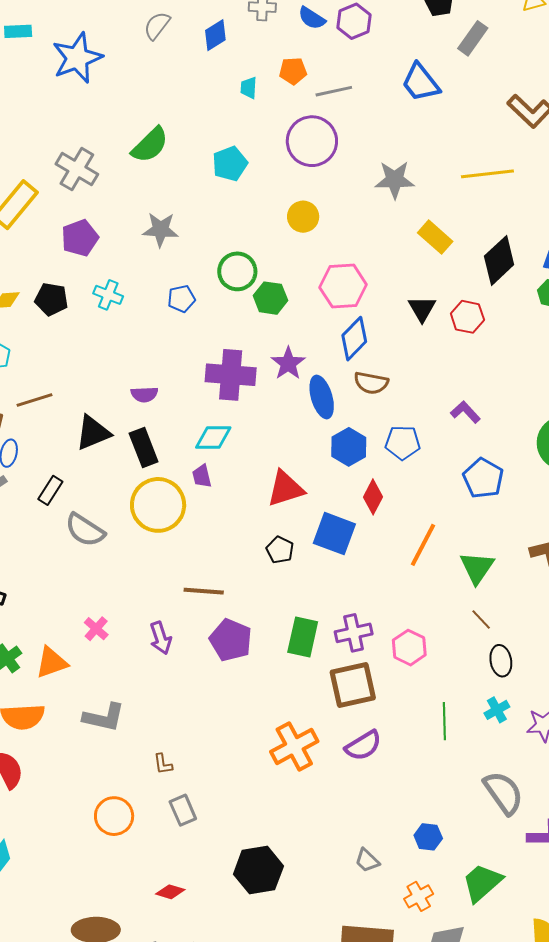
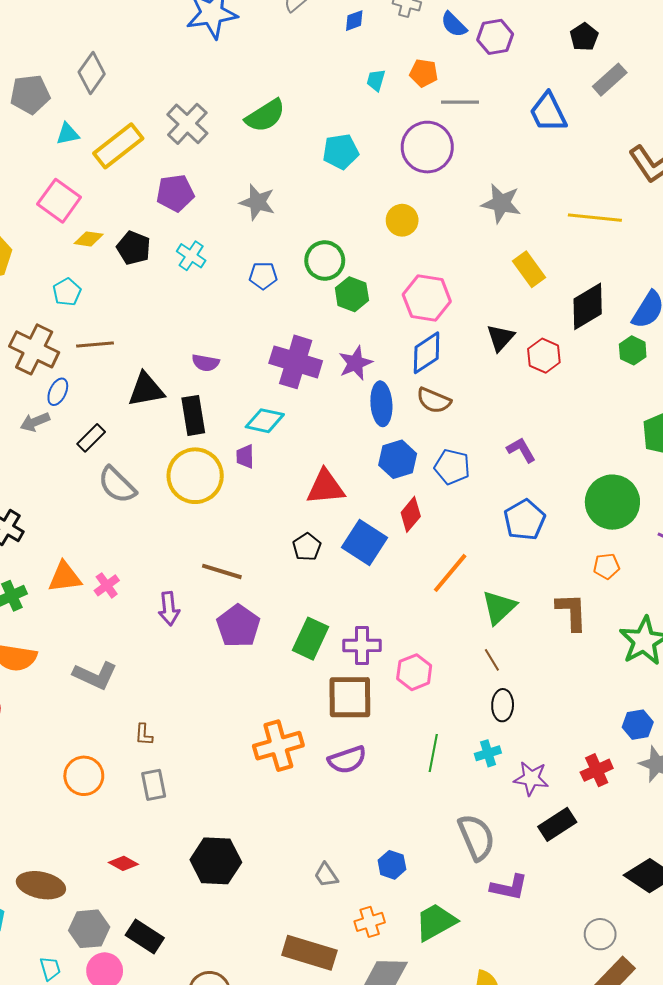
blue diamond: (215, 35) -> (354, 21), size x0.7
orange triangle: (52, 663) -> (65, 577), moved

